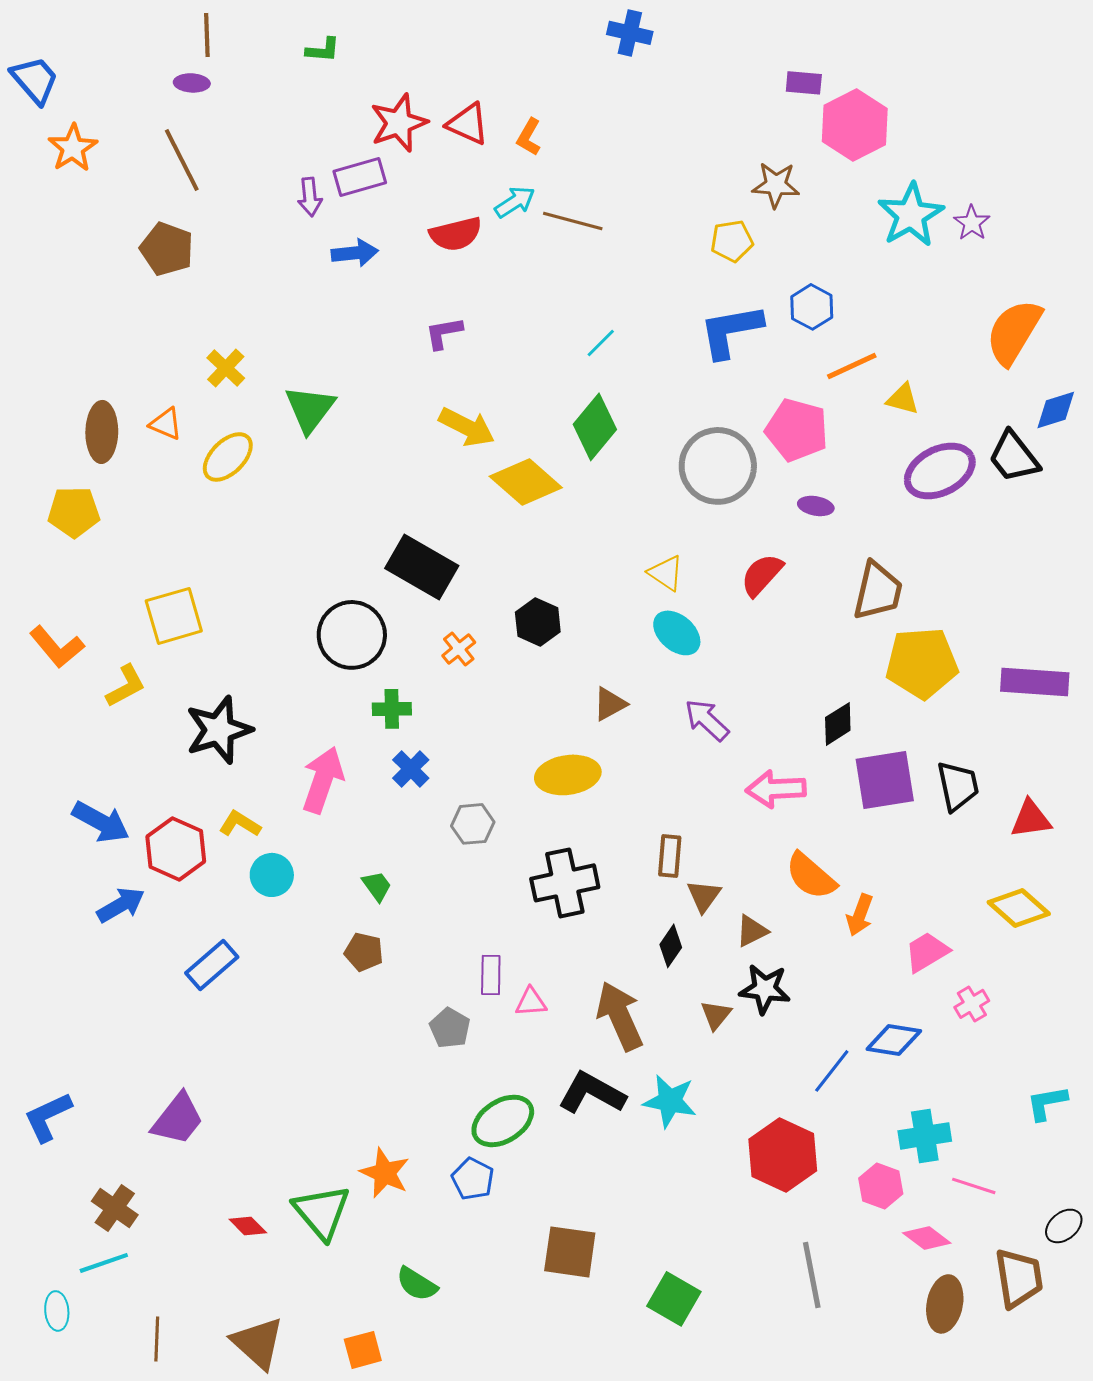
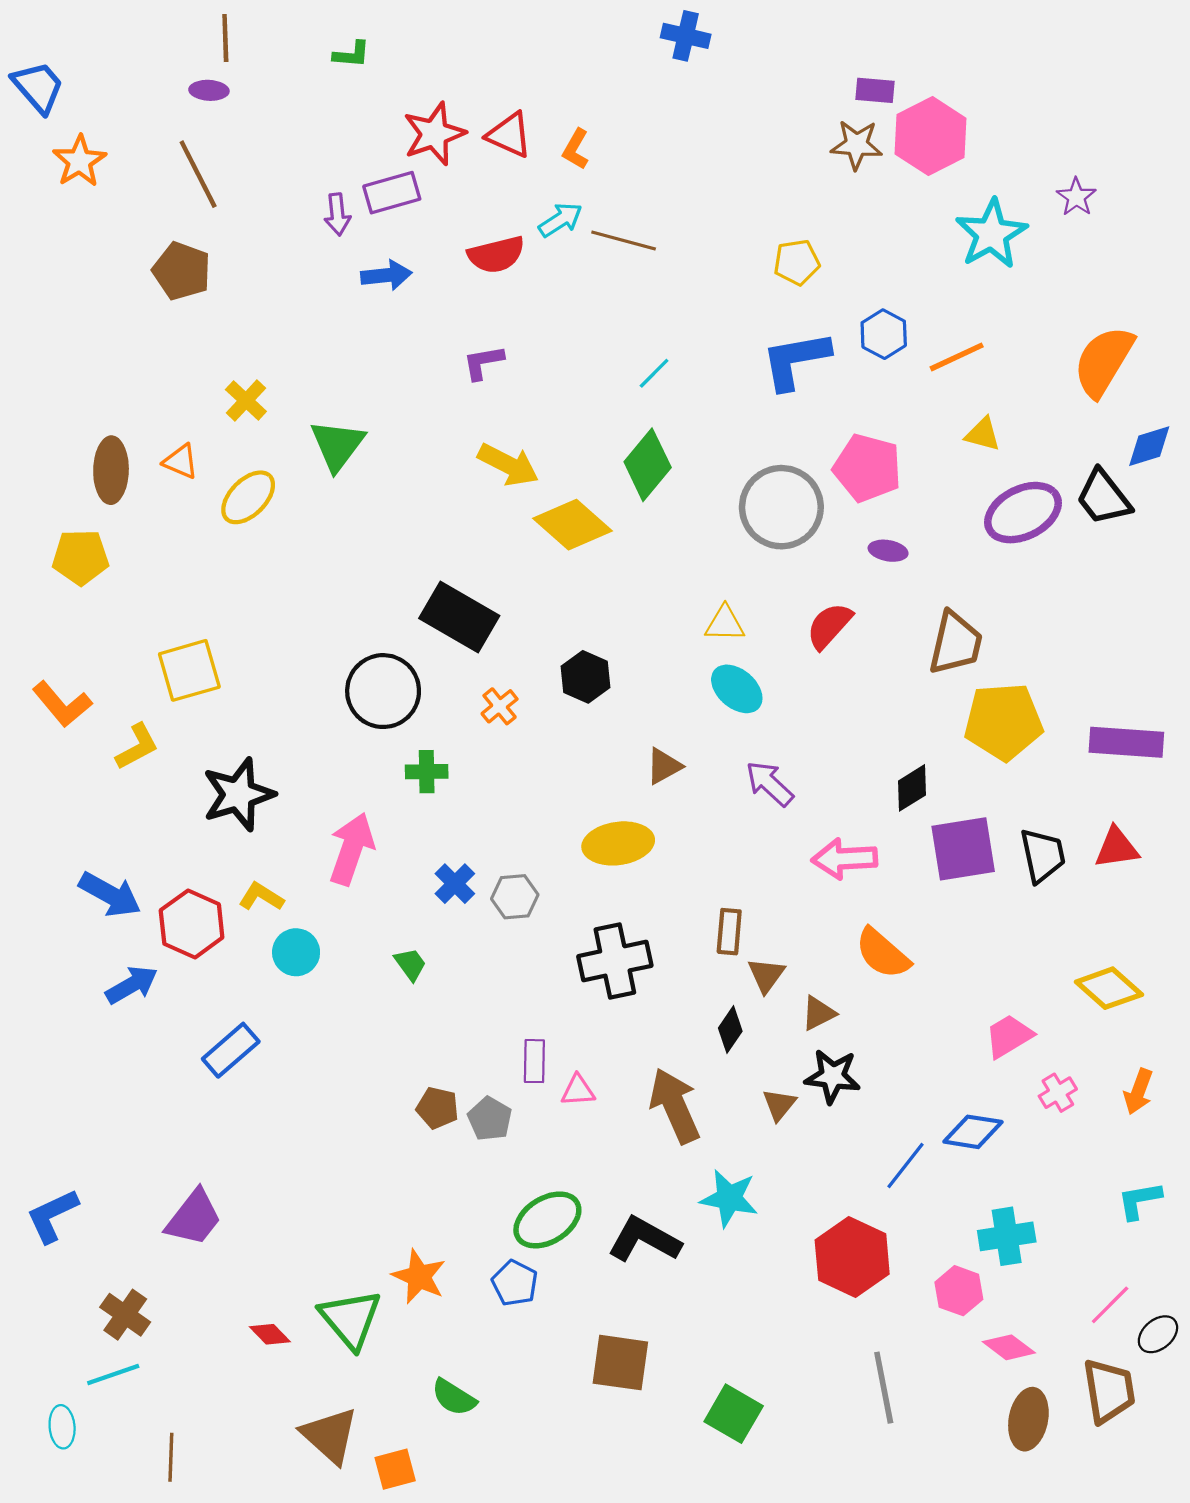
brown star: (776, 185) -> (856, 145), moved
purple star: (972, 223) -> (1076, 197), moved
orange line: (852, 366) -> (957, 357), moved
yellow triangle: (666, 573) -> (725, 624), turned -33
blue cross: (411, 769) -> (455, 884), moved
red triangle: (1031, 819) -> (1117, 848), moved
orange arrow: (860, 915) -> (1138, 1092), moved
brown pentagon: (364, 952) -> (438, 1108), moved
black L-shape: (592, 1093) -> (644, 1240), moved
pink line: (974, 1186) -> (1110, 1305), moved, turned -63
brown triangle: (258, 1343) -> (330, 1435), moved

